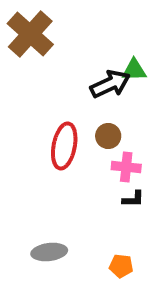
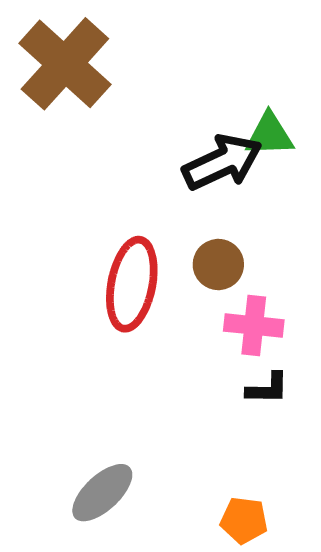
gray ellipse: (49, 252) -> (102, 493), turned -36

